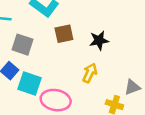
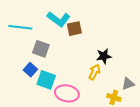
brown square: (64, 34) -> (74, 29), moved
black star: (99, 40) -> (104, 56), moved

